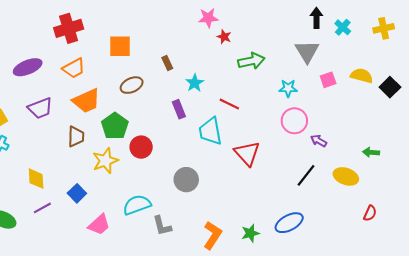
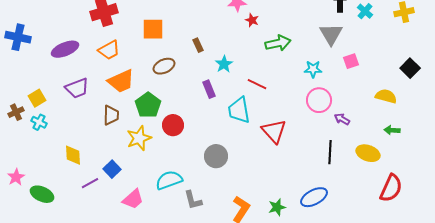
yellow semicircle: (362, 76) -> (386, 96), moved
black line: (306, 175) -> (330, 152), turned -35
purple line: (42, 208) -> (90, 183), moved
red semicircle: (370, 213) -> (391, 188), size x1.8

